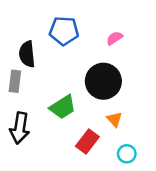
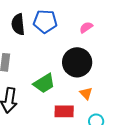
black semicircle: (27, 54) -> (18, 24), moved
red rectangle: (87, 141) -> (64, 111), turned 54

